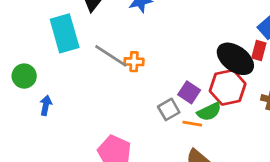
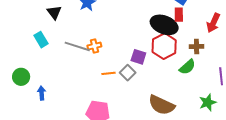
cyan rectangle: (65, 33) -> (41, 40), size x0.6
green semicircle: (209, 112) -> (187, 67), moved
orange line: (192, 124) -> (108, 73), moved

